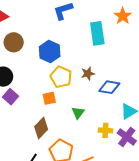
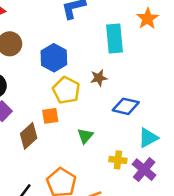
brown star: (88, 74) -> (99, 78), moved
brown diamond: (41, 128) -> (29, 136), moved

